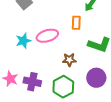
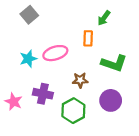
purple cross: (32, 82) -> (43, 94), moved

